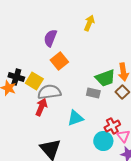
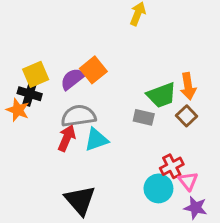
purple semicircle: (50, 38) -> (73, 79), moved, turned 30
yellow square: (34, 81) -> (36, 74), moved, turned 36
cyan triangle: (75, 118) -> (96, 140), moved

